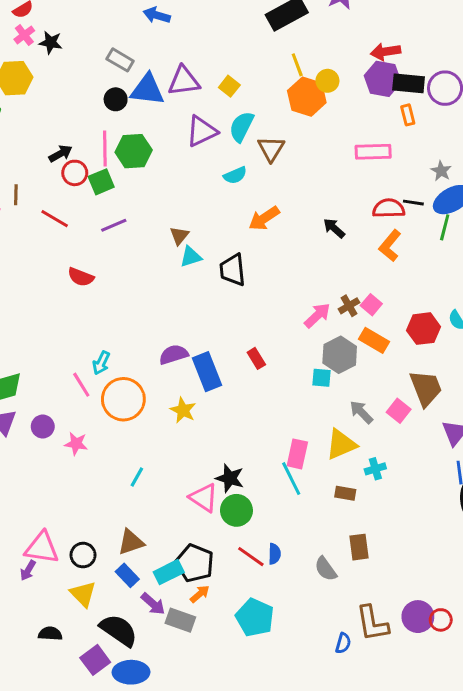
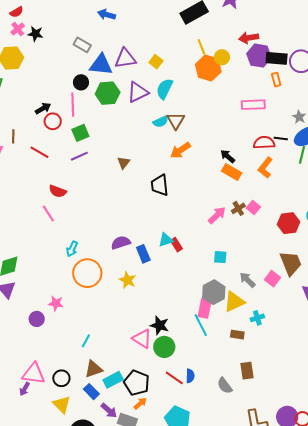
red arrow: (385, 52) -> (249, 38), moved
black circle: (116, 99) -> (81, 82), moved
brown triangle: (271, 149) -> (176, 121), moved
green hexagon: (134, 151) -> (108, 93), moved
green square: (101, 182) -> (80, 133), moved
cyan triangle: (191, 257) -> (166, 240), moved
orange rectangle: (374, 340) -> (232, 172), moved
gray hexagon: (340, 355) -> (214, 292), moved
blue rectangle: (207, 372) -> (143, 254), size x0.7
pink line: (81, 385) -> (48, 214), moved
purple circle: (43, 427) -> (37, 319), moved
cyan line: (137, 477) -> (86, 341), moved
cyan rectangle: (169, 572) -> (113, 380), moved

